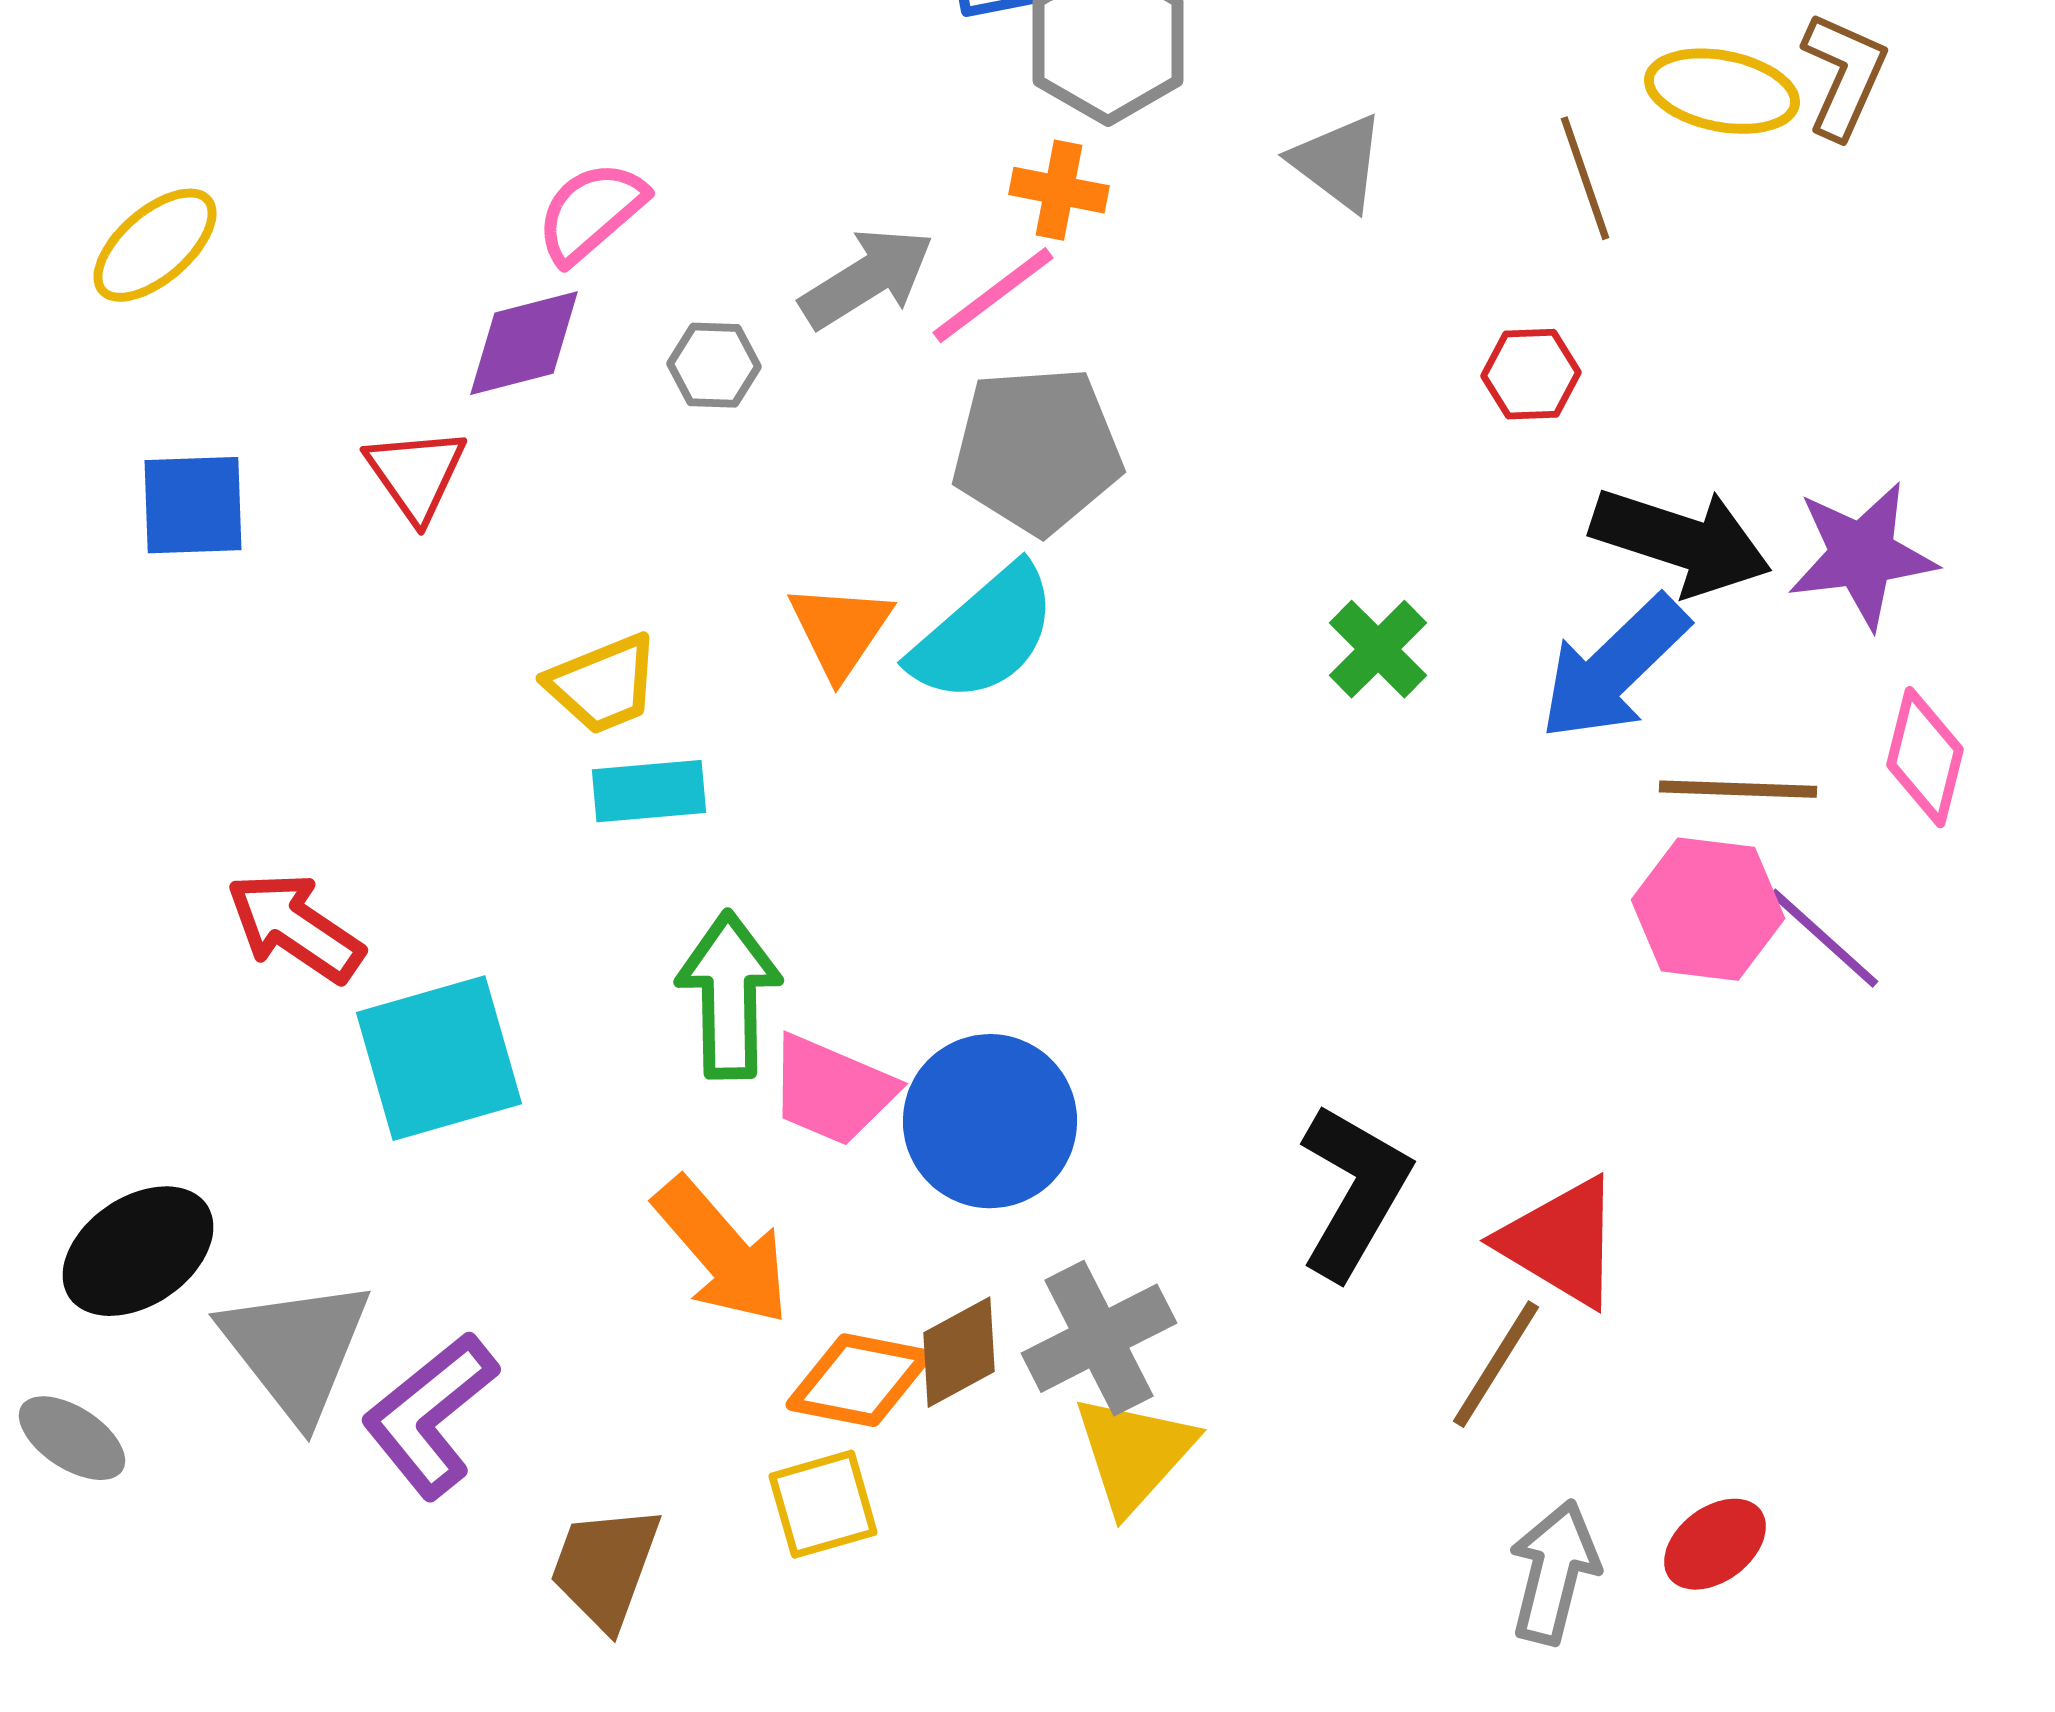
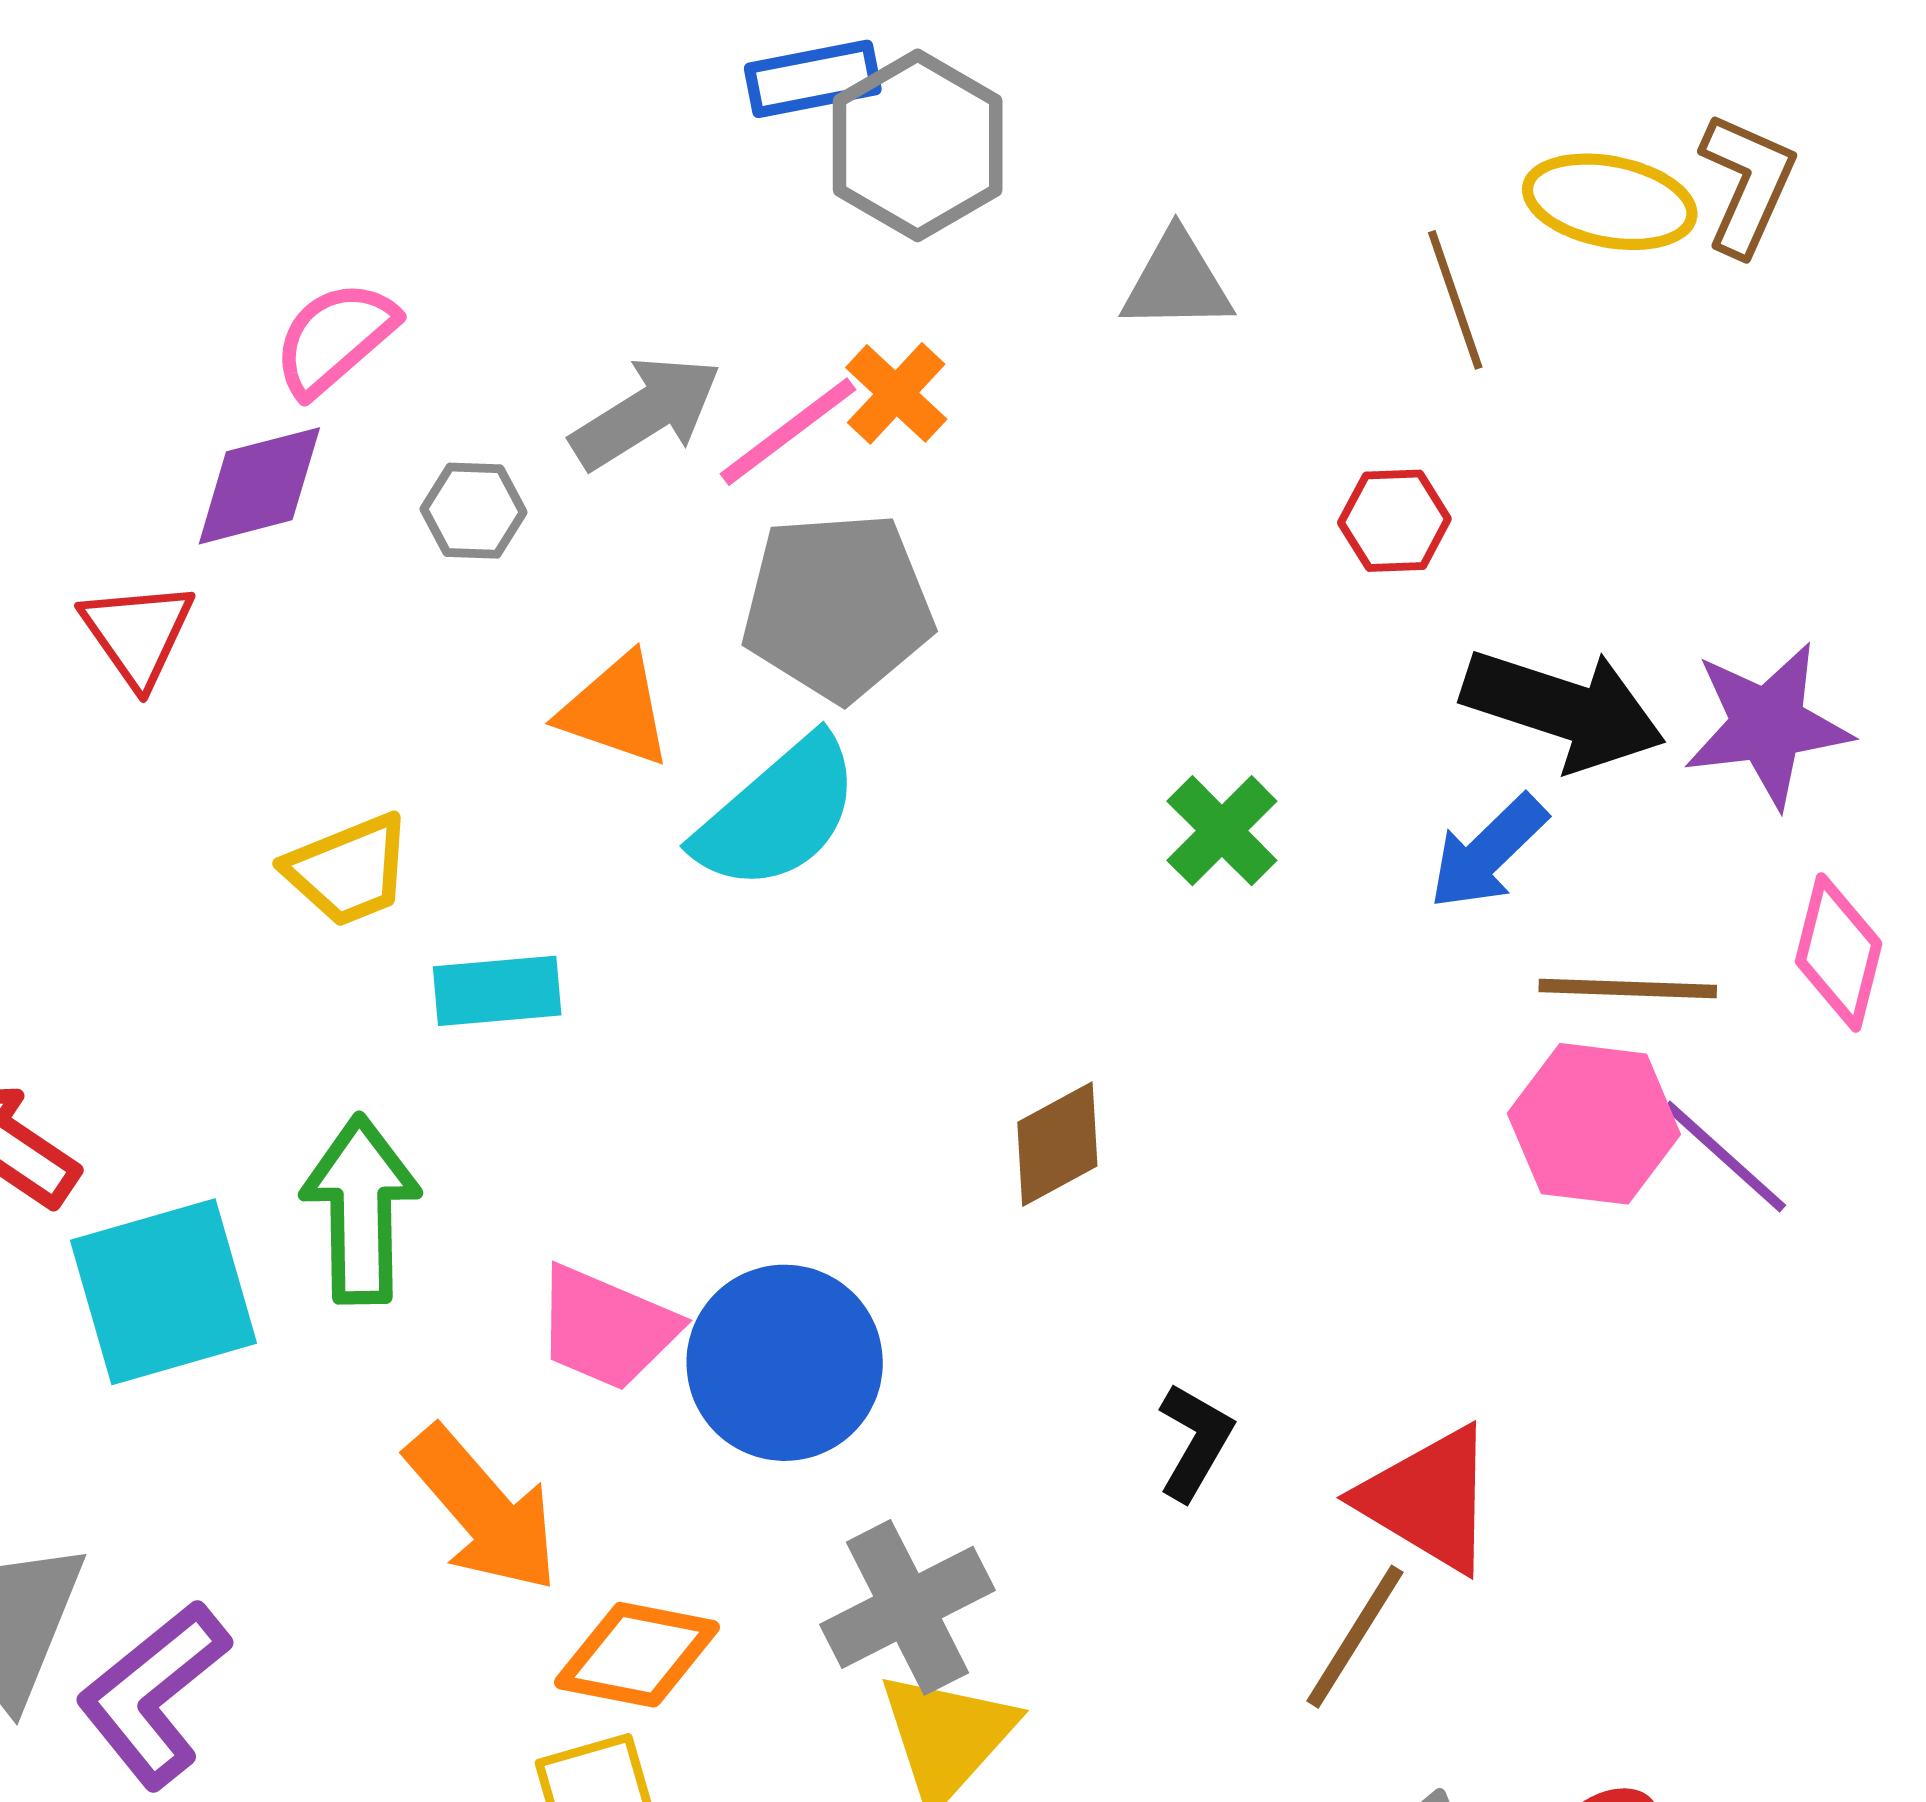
gray triangle: (1338, 162) -> (1177, 282), turned -38
orange cross: (1059, 190) -> (896, 393), moved, turned 32
orange triangle: (840, 630) -> (616, 710), moved, turned -45
blue arrow: (1614, 668) -> (1488, 852), size x0.7
cyan rectangle: (649, 791) -> (497, 991), moved
green arrow: (729, 995) -> (361, 1209), moved
black L-shape: (1354, 1191) -> (1195, 1442), size x0.6
brown diamond: (959, 1352) -> (1057, 1144), moved

